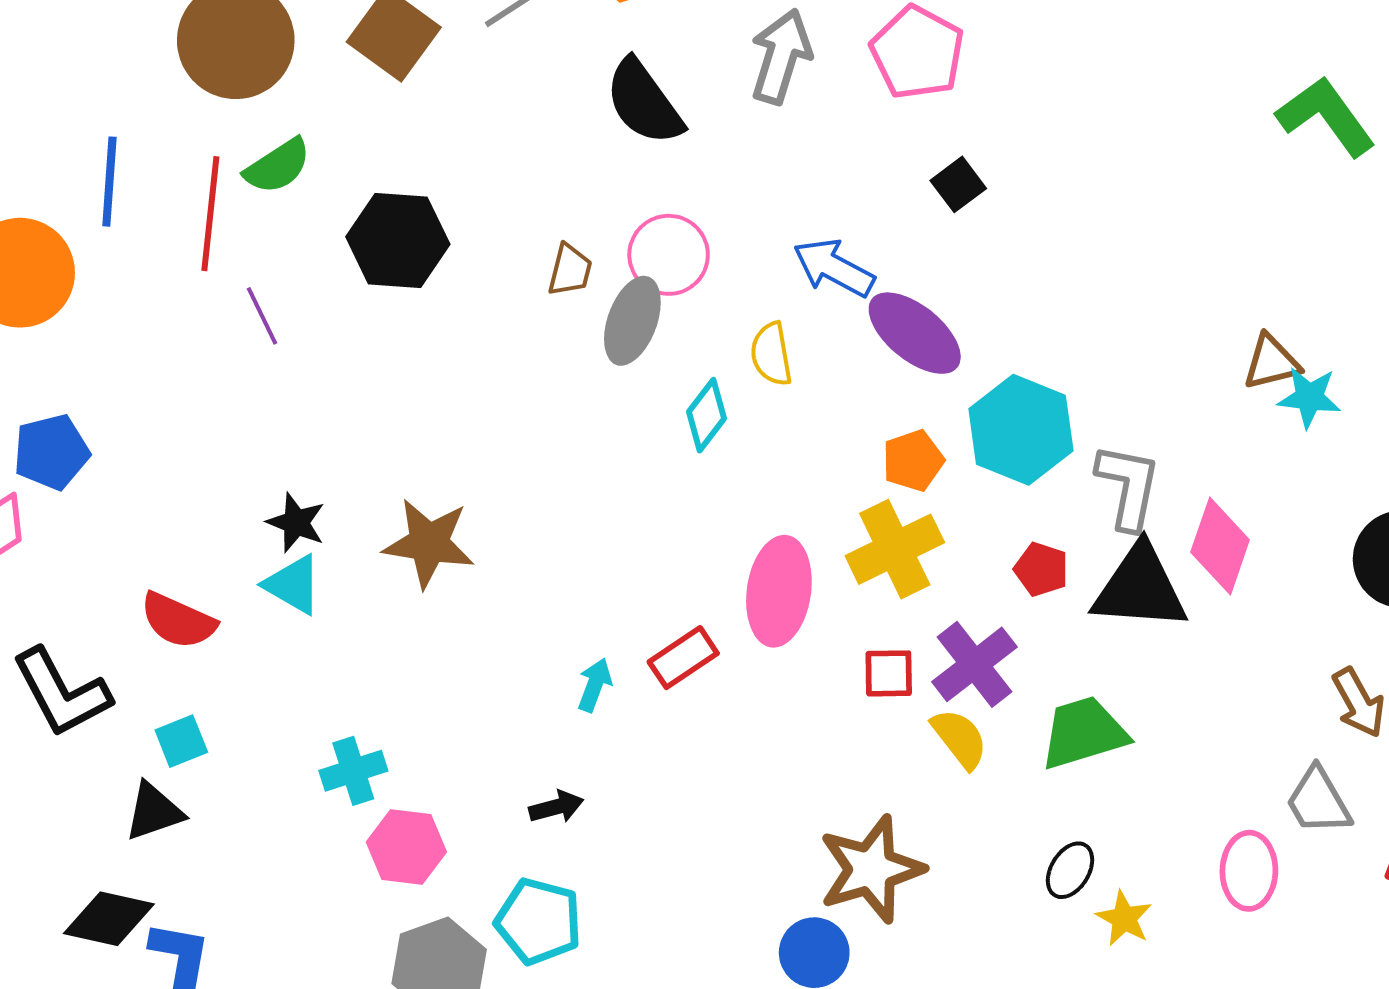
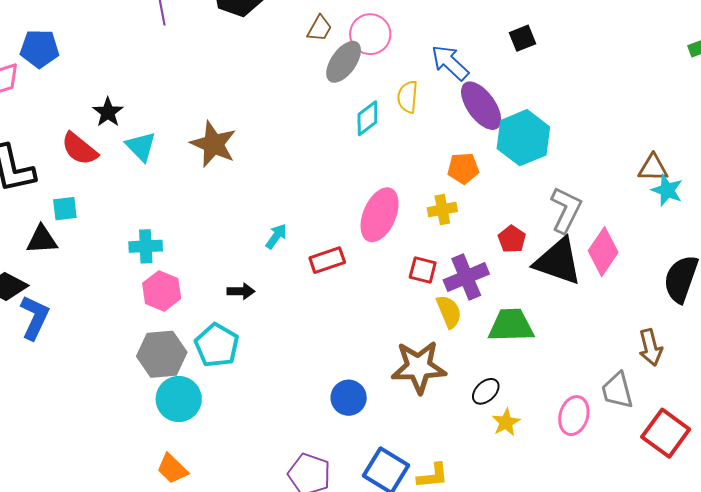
cyan hexagon: (1021, 430) -> (523, 138), moved
black star: (296, 523) -> (108, 112), moved
yellow cross: (895, 549) -> (442, 210), size x0.6
red rectangle: (683, 658) -> (327, 260), moved
brown star: (871, 869) -> (419, 367), moved

